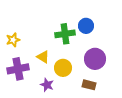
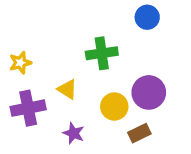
blue circle: (86, 26) -> (147, 17), moved
yellow circle: (63, 68) -> (114, 107), moved
brown rectangle: (89, 85) -> (139, 133), turned -40

